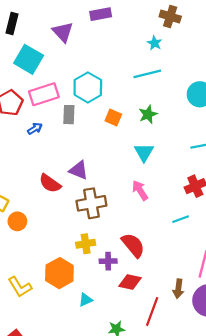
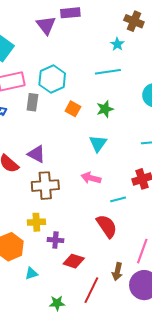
purple triangle: (63, 32) -> (46, 25), moved
pink arrow: (140, 190) -> (91, 178), turned -48
cyan line: (181, 219) -> (118, 199), moved
red semicircle: (133, 245) -> (107, 226), moved

